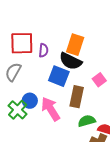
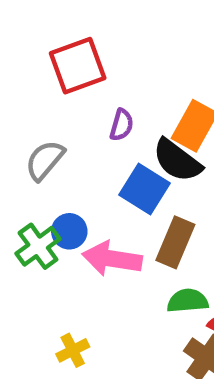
red square: (22, 43) -> (78, 66), moved, turned -30
pink arrow: (51, 109) -> (112, 259), turned -60

